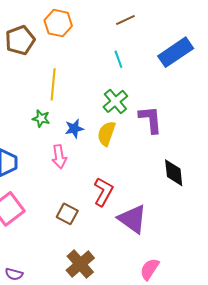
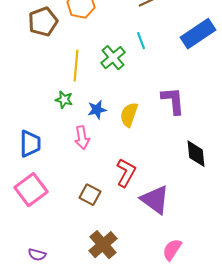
green cross: (115, 101) -> (113, 58), moved

